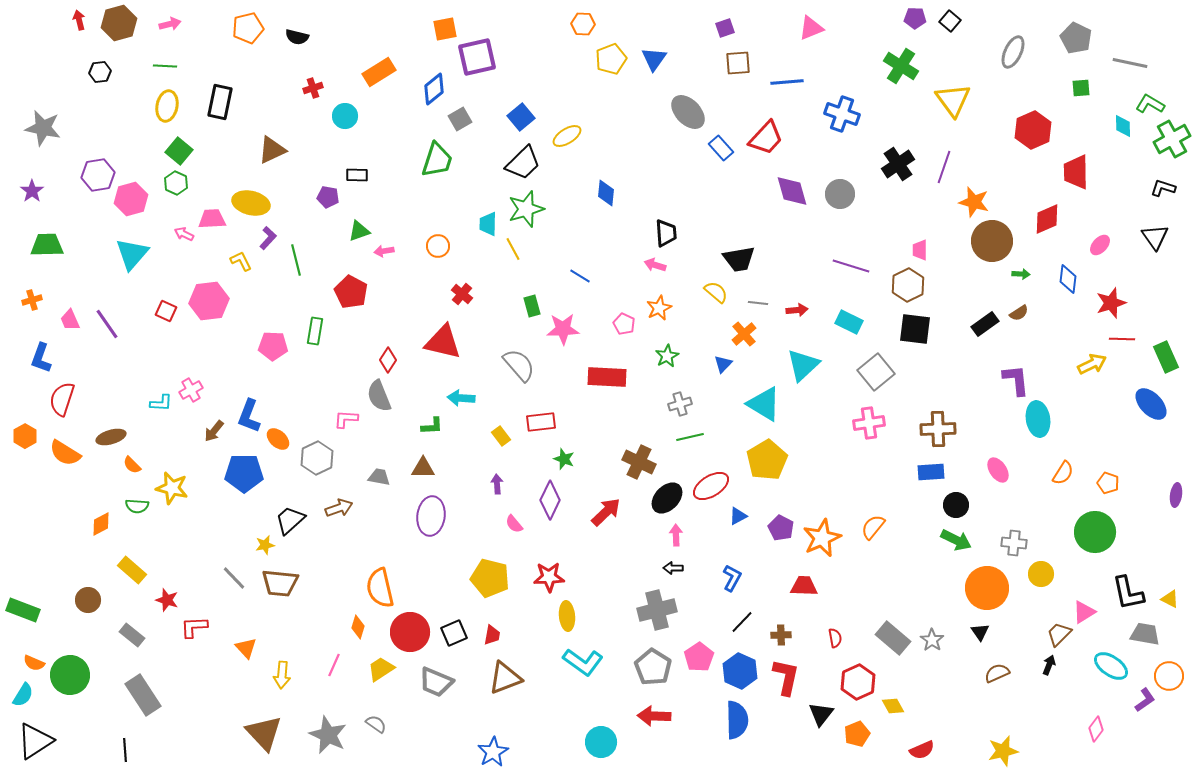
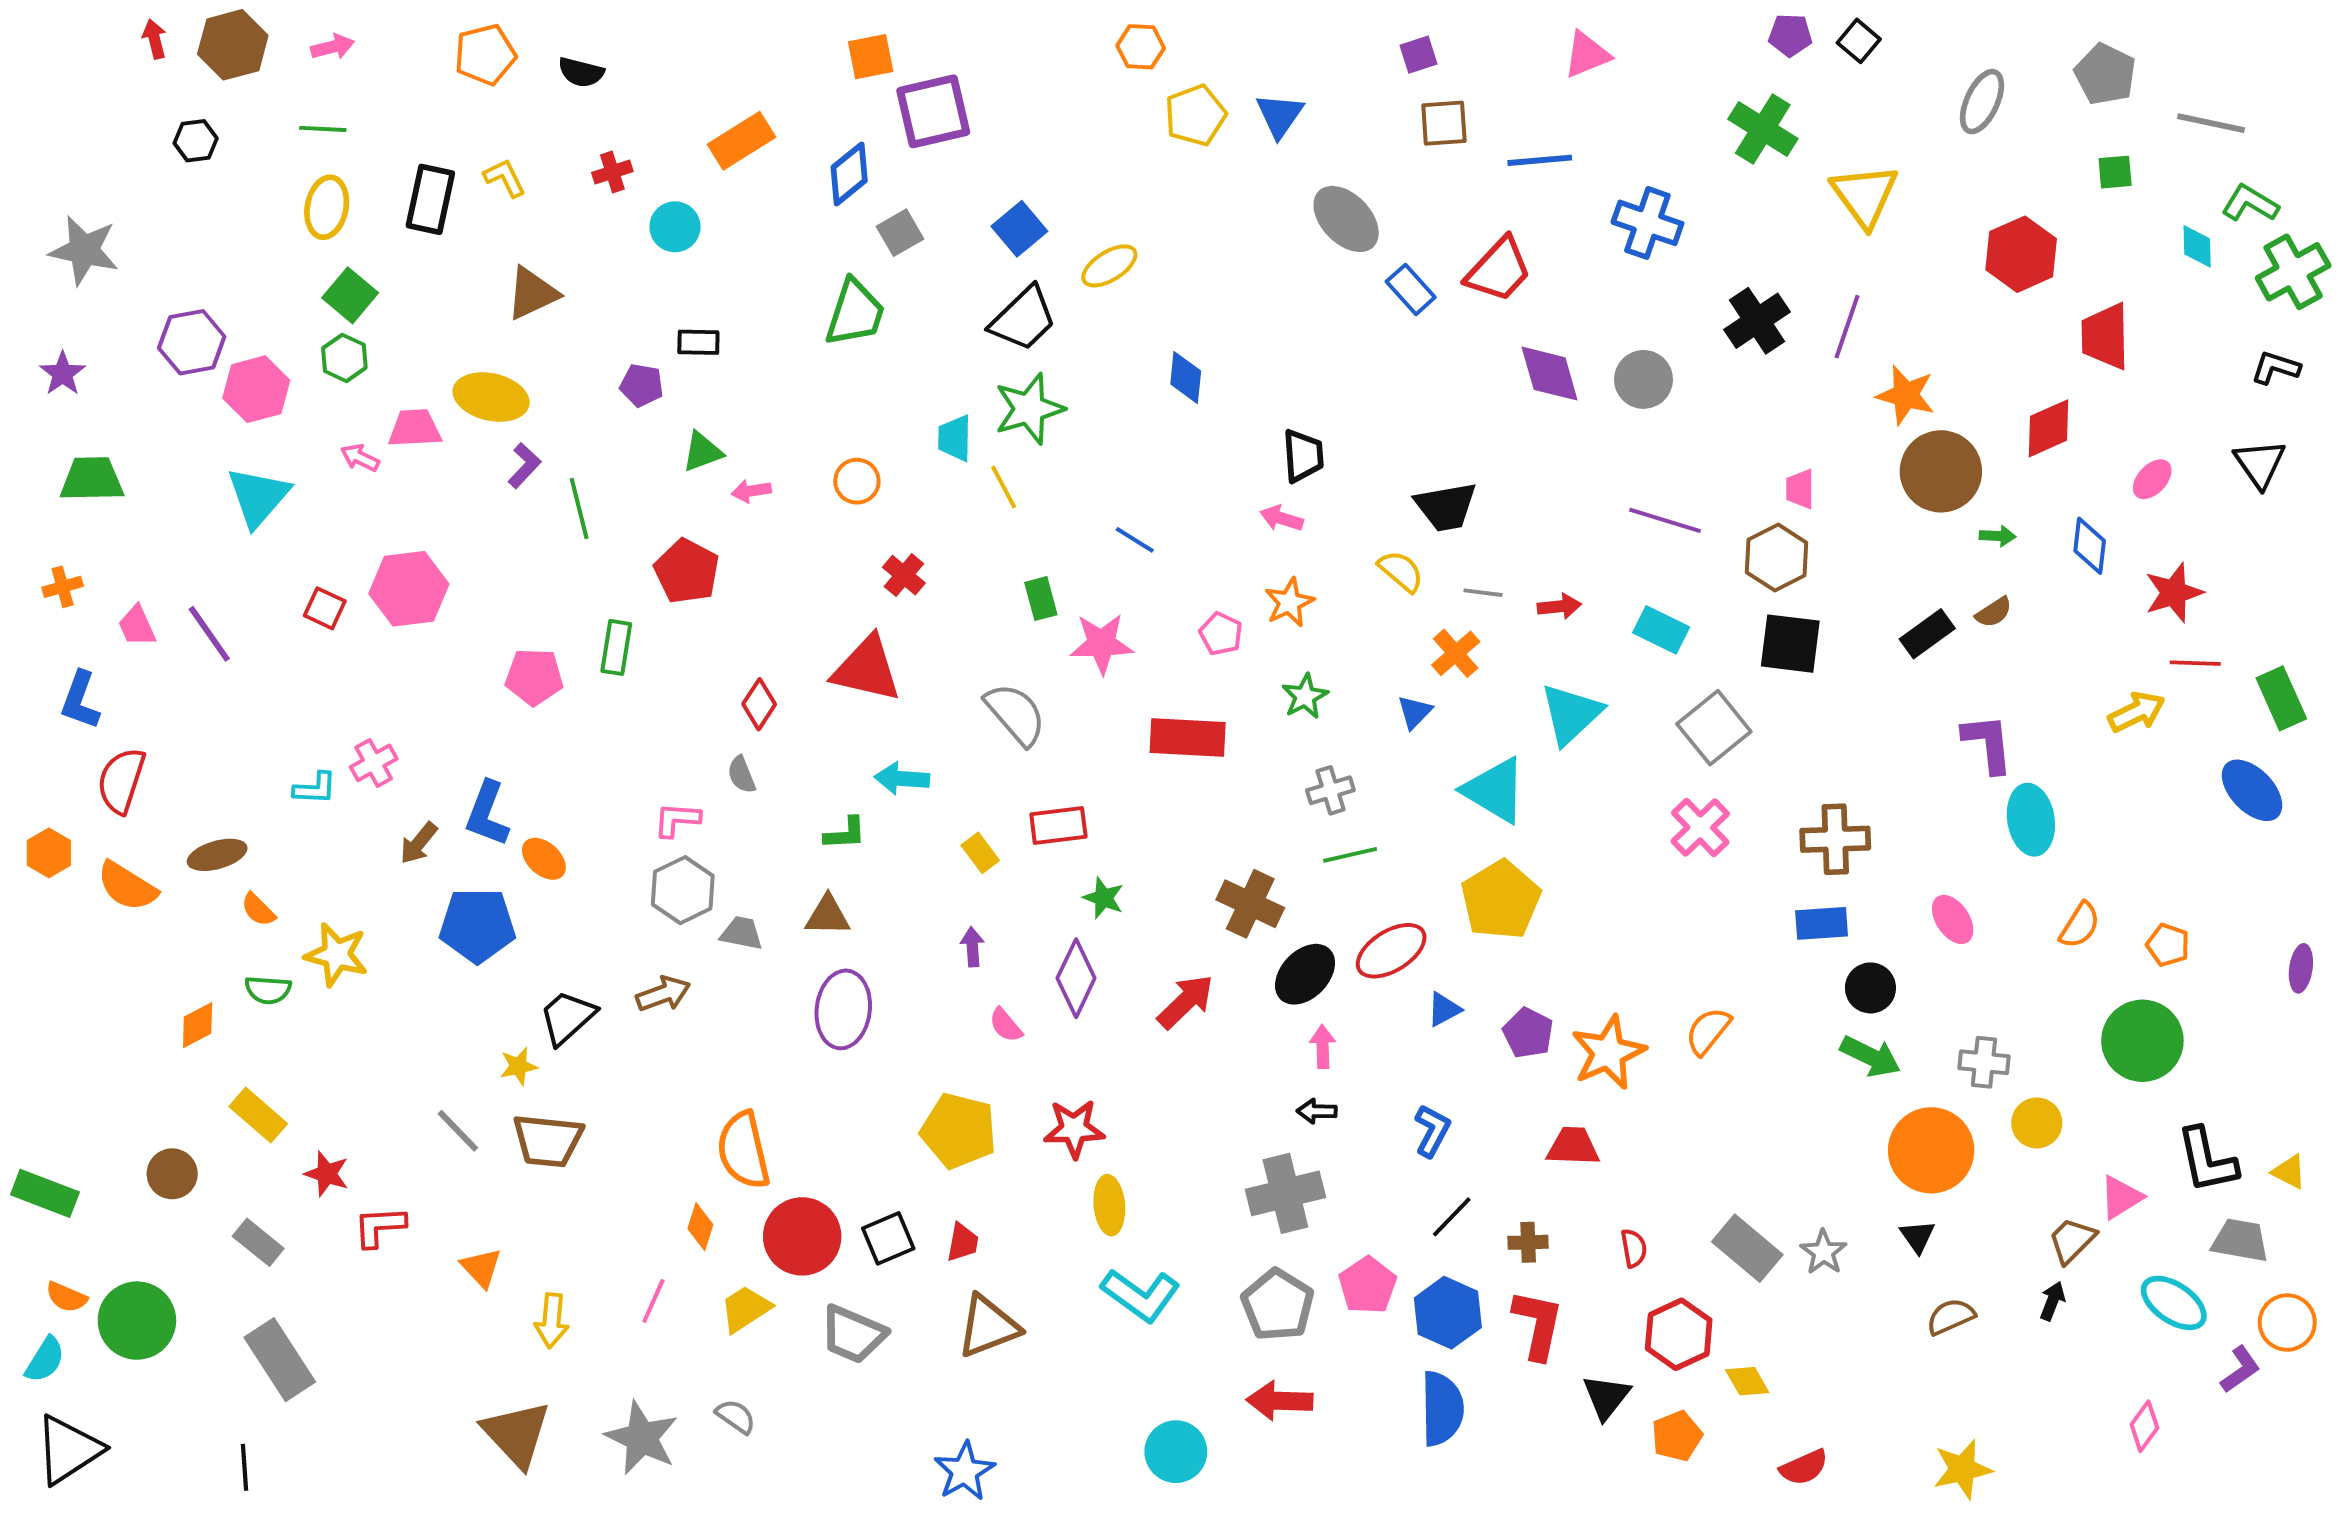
yellow L-shape: (241, 261) -> (505, 178), moved
gray semicircle: (379, 396) -> (742, 775), size x0.6
pink cross: (869, 423) -> (1700, 827), turned -36
gray hexagon: (317, 458) -> (683, 890), moved

